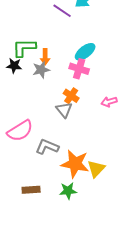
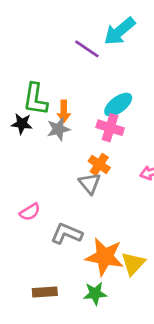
green L-shape: (24, 48) -> (35, 99), turned -80
pink semicircle: (20, 131) -> (30, 212), size x0.6

